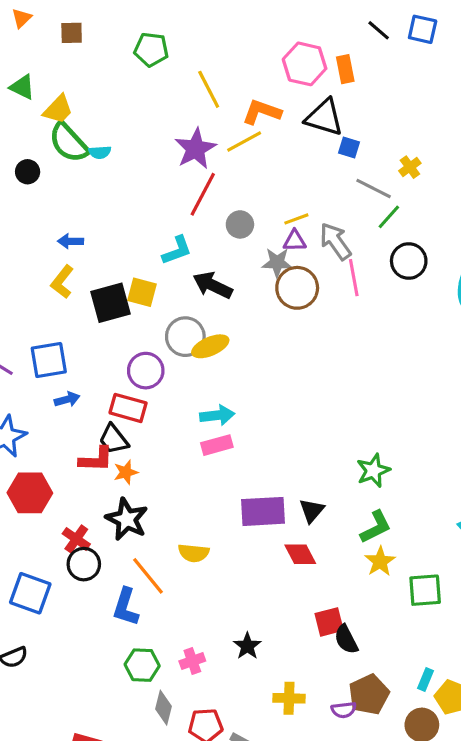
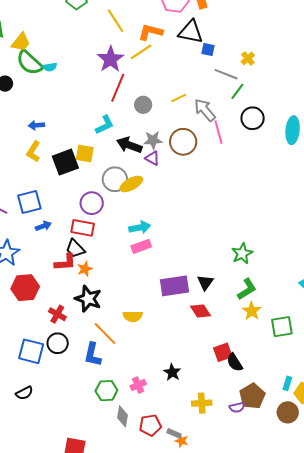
purple triangle: (295, 241) -> (152, 158), moved, turned 35
gray star: (277, 263) -> (153, 140), moved
black circle: (84, 564) -> (58, 343), moved

